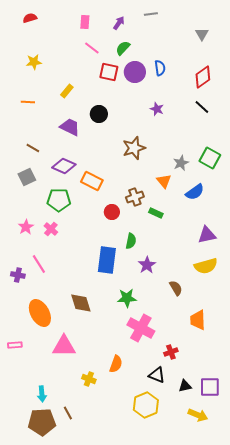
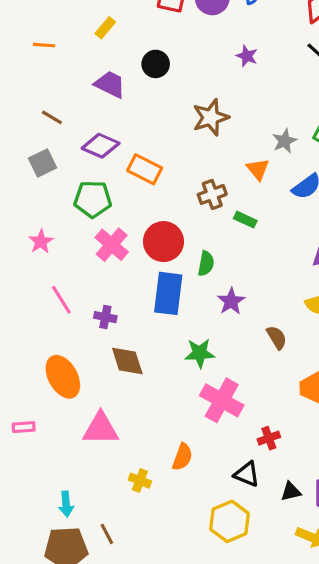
red circle: (112, 212) -> (163, 242), moved, size x1.6
pink cross: (51, 229) -> (112, 245), moved, size x1.5
purple cross: (18, 275) -> (105, 317), moved

